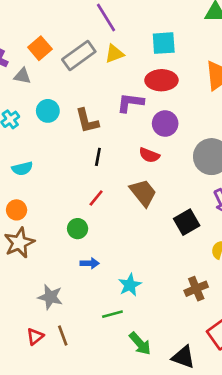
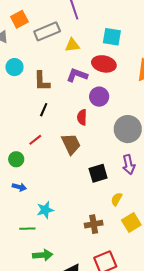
yellow triangle: (114, 54) -> (72, 45), moved
red semicircle: (149, 155) -> (82, 117), turned 56
green arrow: (140, 344) -> (43, 255), turned -66

